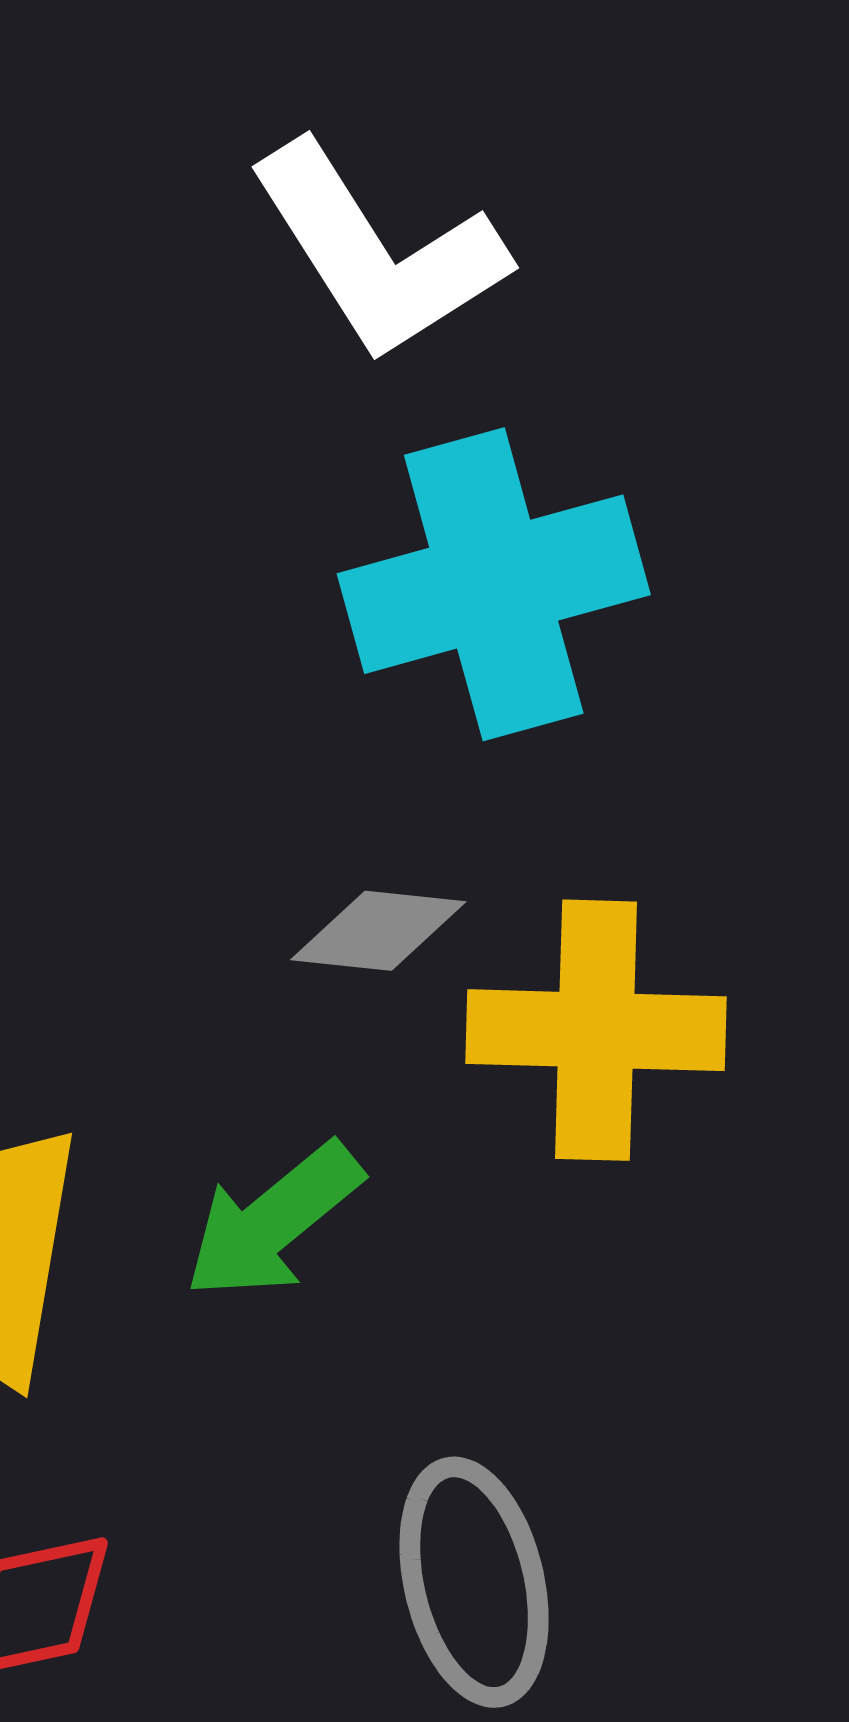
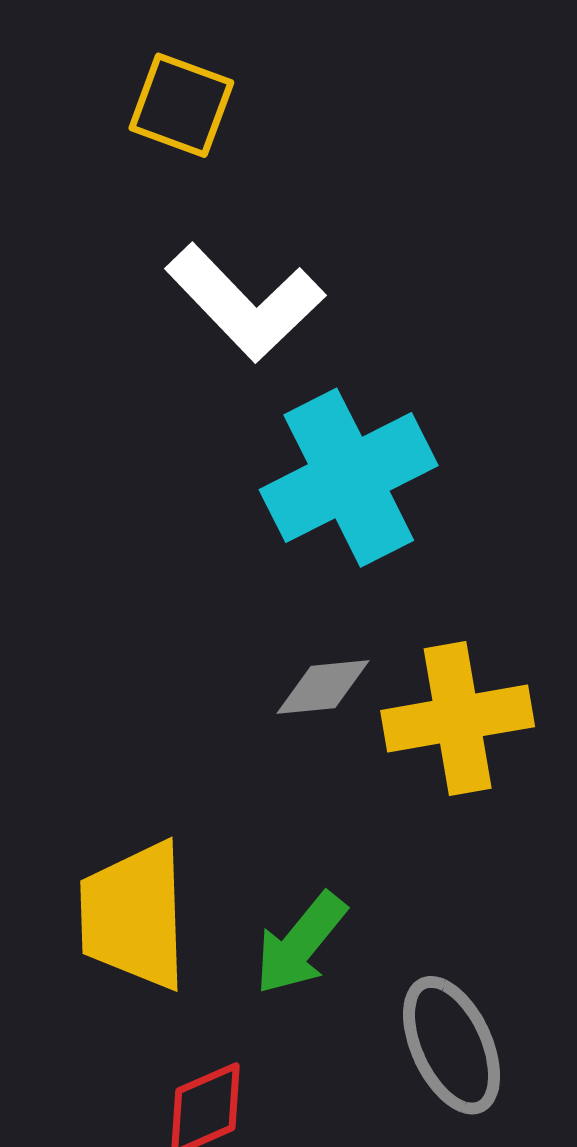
green arrow: (273, 1221) -> (300, 943), moved

